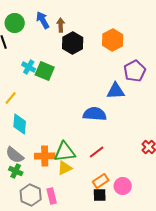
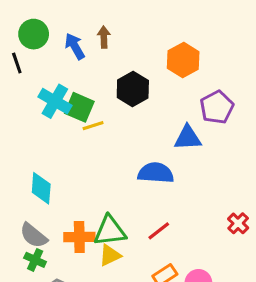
blue arrow: (43, 20) -> (75, 46), moved
black hexagon: (73, 43) -> (133, 89), moved
cyan cross: (29, 67) -> (55, 101), size x1.5
yellow line: (11, 98) -> (93, 126), moved, turned 32

